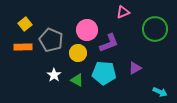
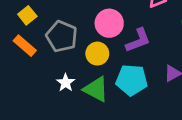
orange rectangle: (23, 47) -> (25, 46), turned 42
green triangle: (77, 80) -> (96, 89), size x1.5

